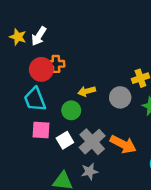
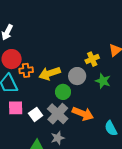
orange cross: (56, 64) -> (26, 70), moved
yellow arrow: (87, 91) -> (50, 73), size x1.5
green circle: (71, 110) -> (63, 92), moved

